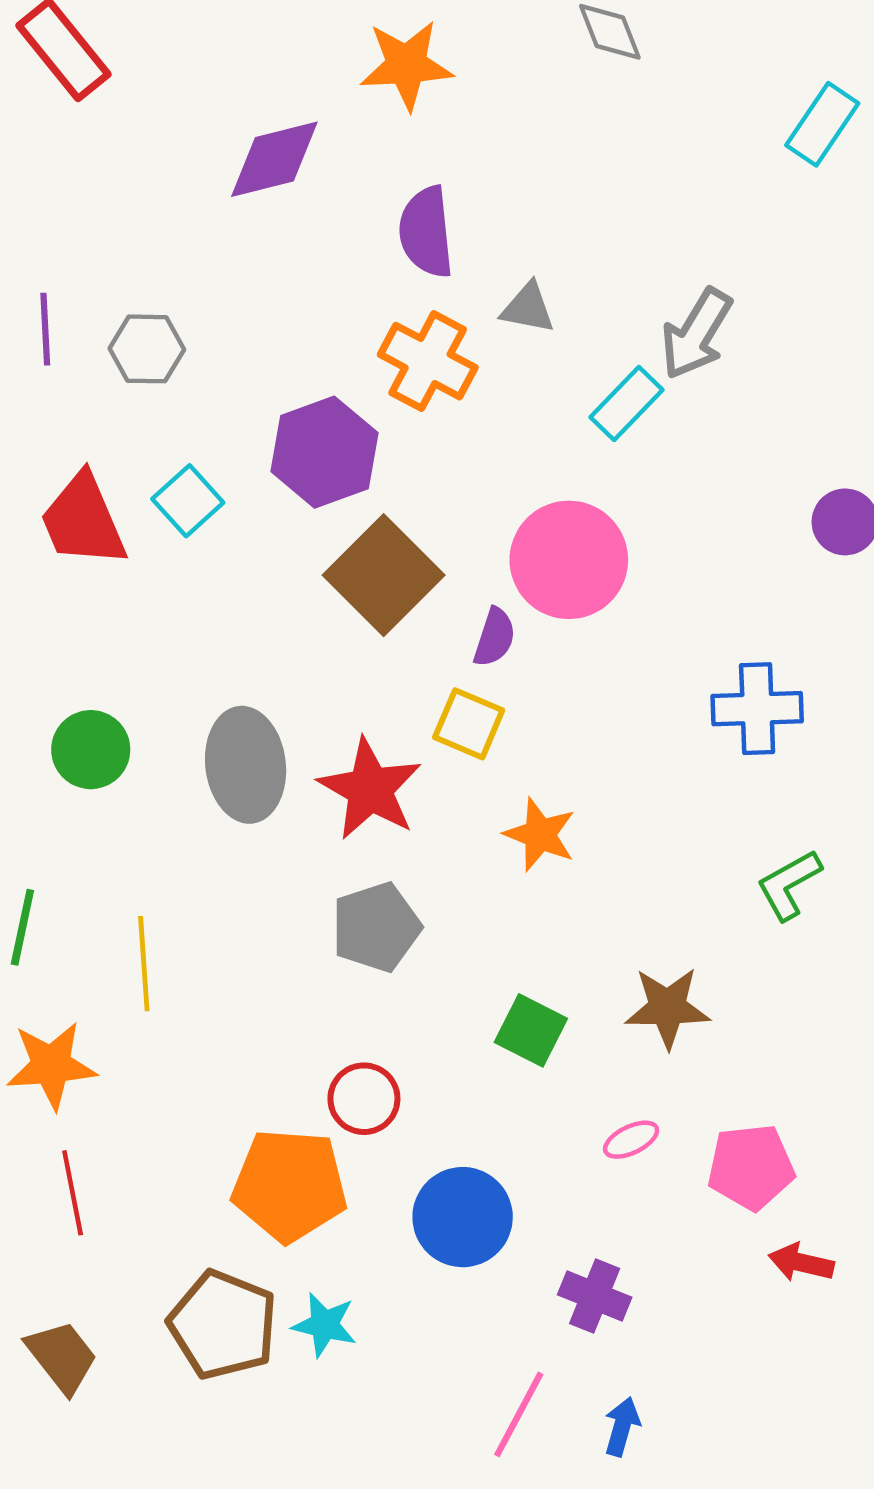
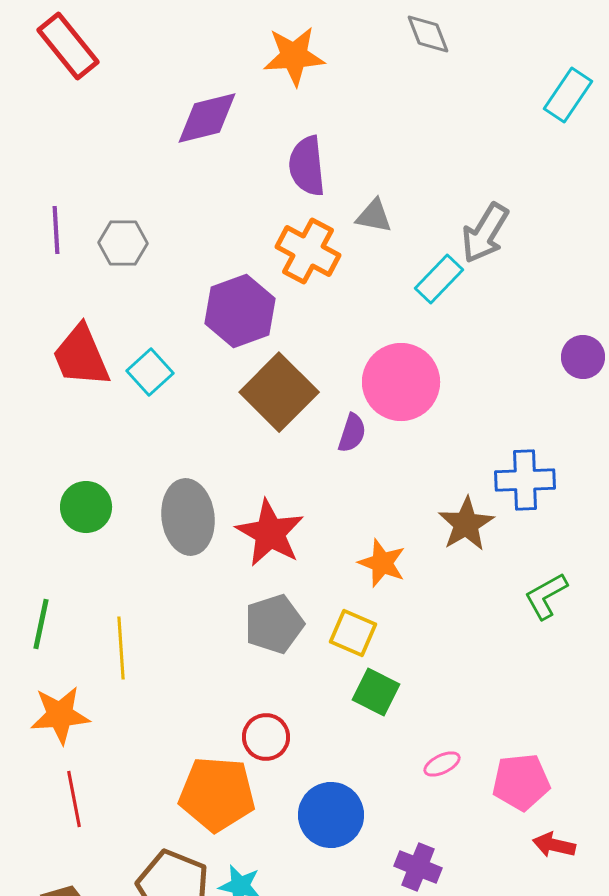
cyan square: (188, 501) -> (150, 372), moved
yellow square: (469, 724) -> (353, 633), moved
brown star: (667, 1008) -> (466, 524), moved, turned -30

